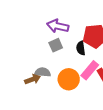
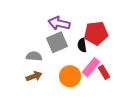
gray square: (56, 45) -> (57, 42), size x1.5
gray semicircle: (43, 72) -> (34, 56), moved

